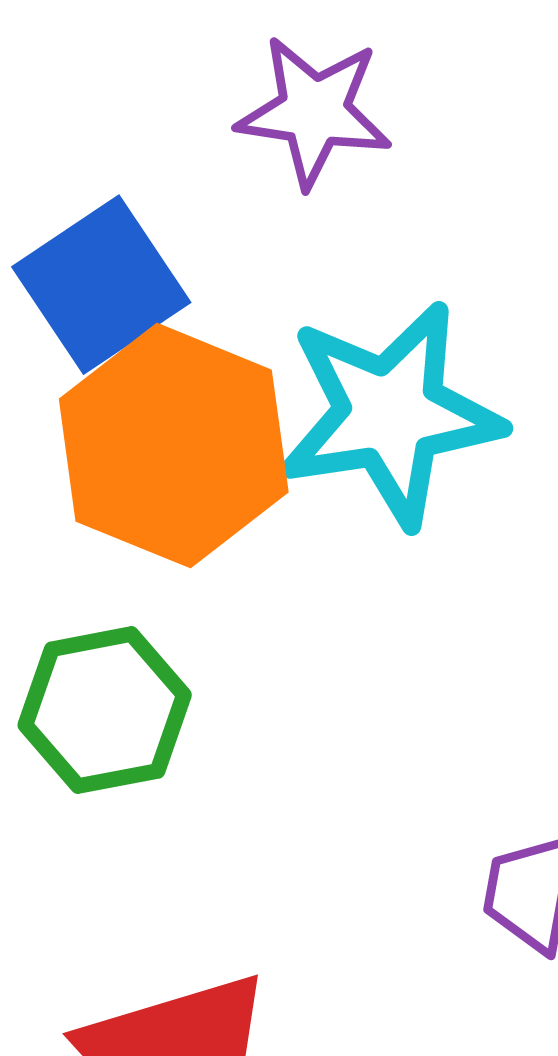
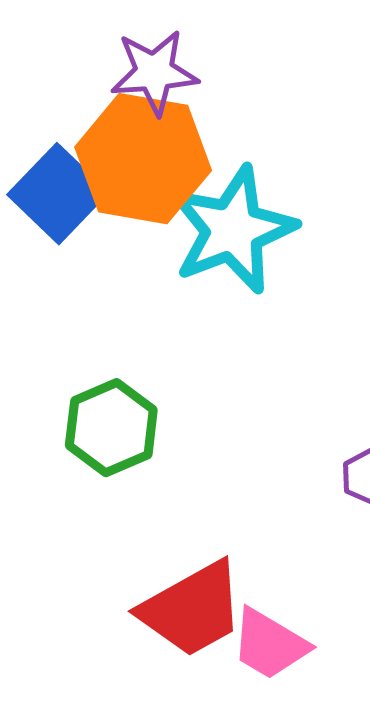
orange hexagon: (174, 446) -> (143, 159), moved

